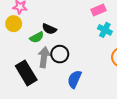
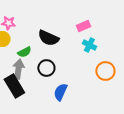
black semicircle: (49, 29) -> (48, 38), moved, size x1.5
gray arrow: (44, 57) -> (18, 69), moved

